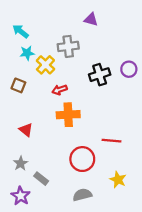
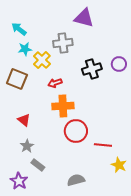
purple triangle: (91, 19) -> (84, 18), size x1.5
brown square: (18, 85) -> (17, 79), size x1.5
red line: (112, 141) -> (103, 145), moved
red circle: (82, 159) -> (76, 131), moved
gray star: (21, 163) -> (27, 146), moved
yellow star: (118, 180) -> (119, 165), moved

